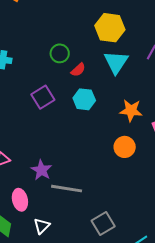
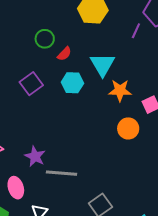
cyan triangle: (116, 62) -> (102, 65), moved
orange circle: (125, 147) -> (128, 128), moved

